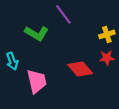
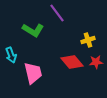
yellow cross: (107, 34) -> (88, 40), moved
red star: (107, 58) -> (96, 62), moved

